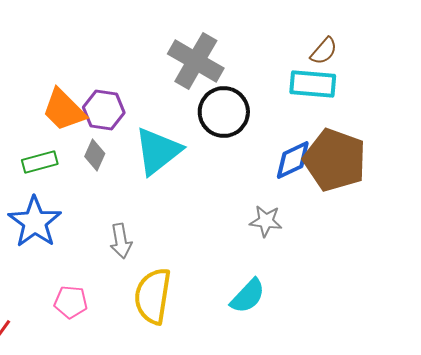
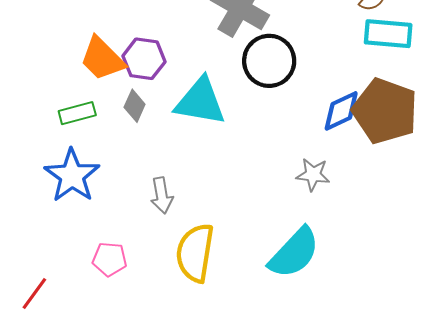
cyan rectangle: (313, 84) -> (388, 34), moved
cyan triangle: (158, 151) -> (200, 102), turned 48
cyan semicircle: (248, 296) -> (294, 253), size x1.4

